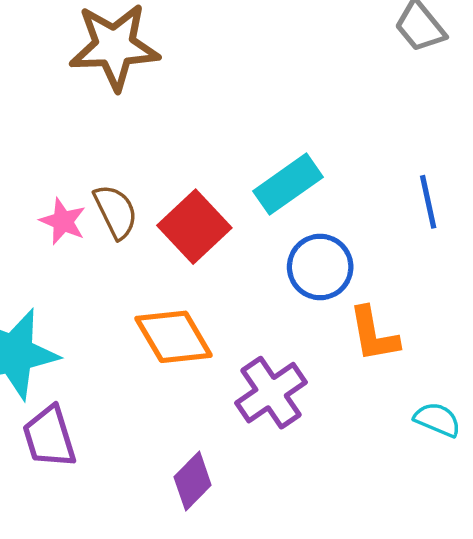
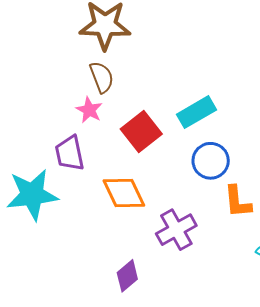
brown semicircle: (116, 211) -> (102, 77), moved
pink star: (63, 221) -> (89, 110), moved
purple trapezoid: (49, 437) -> (70, 153), moved

